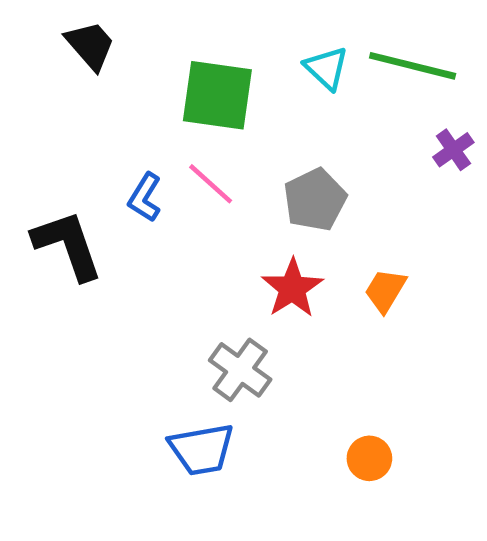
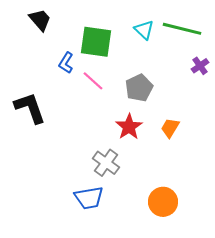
blue L-shape: (145, 197) -> (66, 63), moved
orange circle: (369, 458) -> (163, 202), size x1.5

